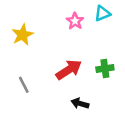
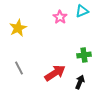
red arrow: (69, 70) -> (55, 73), moved
black arrow: (80, 103) -> (80, 82), moved, turned 96

